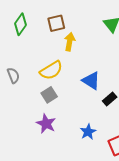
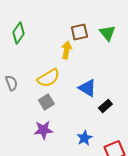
brown square: (56, 23) -> (79, 32), moved
purple star: (46, 124) -> (43, 130), turned -30

